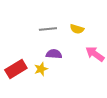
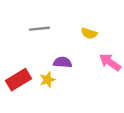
gray line: (48, 29) -> (39, 29), moved

